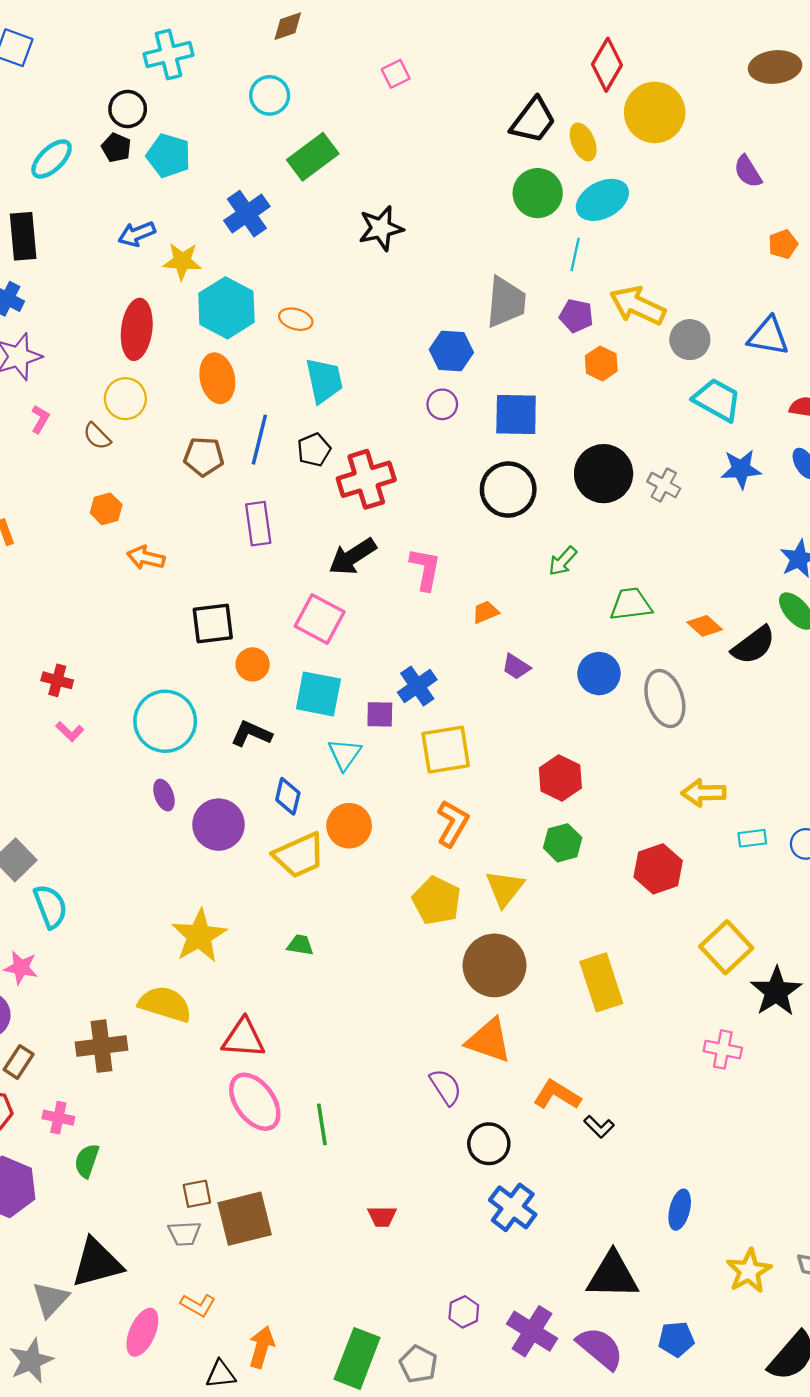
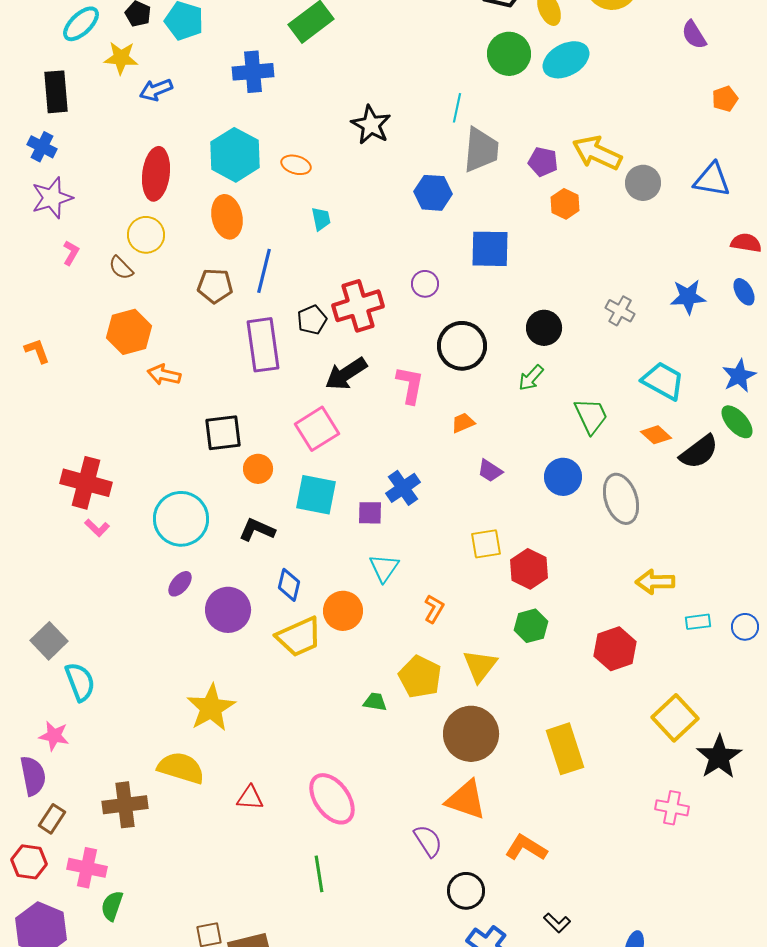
blue cross: (247, 214) -> (253, 72), turned 30
black star: (381, 228) -> (371, 125), moved, turned -30
cyan line: (575, 254) -> (457, 108), moved
yellow star: (182, 261) -> (121, 58), moved
cyan trapezoid: (324, 380) -> (321, 219), size x0.6
cyan trapezoid: (717, 400) -> (663, 381), moved
purple circle: (442, 404) -> (425, 284), moved
black pentagon: (314, 450) -> (312, 320), moved
black circle: (604, 474) -> (544, 328), moved, size x0.7
black circle: (508, 490) -> (462, 346), moved
orange hexagon: (106, 509) -> (129, 332), size x1.6
purple rectangle: (258, 524) -> (263, 345), size x1.4
green trapezoid: (631, 604) -> (591, 416), turned 72
pink square: (320, 619) -> (317, 429), turned 30
red cross: (57, 680) -> (86, 483), size x1.8
yellow square: (446, 750) -> (486, 544), moved, size x0.7
cyan triangle: (345, 754) -> (384, 568), moved
purple ellipse: (164, 795) -> (180, 584), turned 60
orange L-shape: (452, 823) -> (434, 609), size x0.7
green trapezoid: (300, 945) -> (375, 702), moved
red triangle: (243, 1038) -> (250, 798), size x0.7
pink ellipse: (255, 1102) -> (332, 799), moved
pink cross: (58, 1118) -> (87, 868), size x1.4
black L-shape: (599, 1127) -> (557, 923), moved

